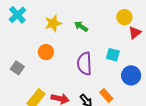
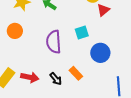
cyan square: (113, 55) -> (82, 32), turned -32

